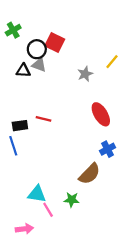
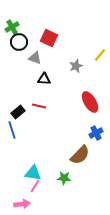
black circle: (37, 49) -> (19, 42), moved
black triangle: (23, 71) -> (44, 79), moved
black rectangle: (20, 126) -> (18, 112), turned -32
pink line: (48, 210) -> (35, 186), moved, turned 64

